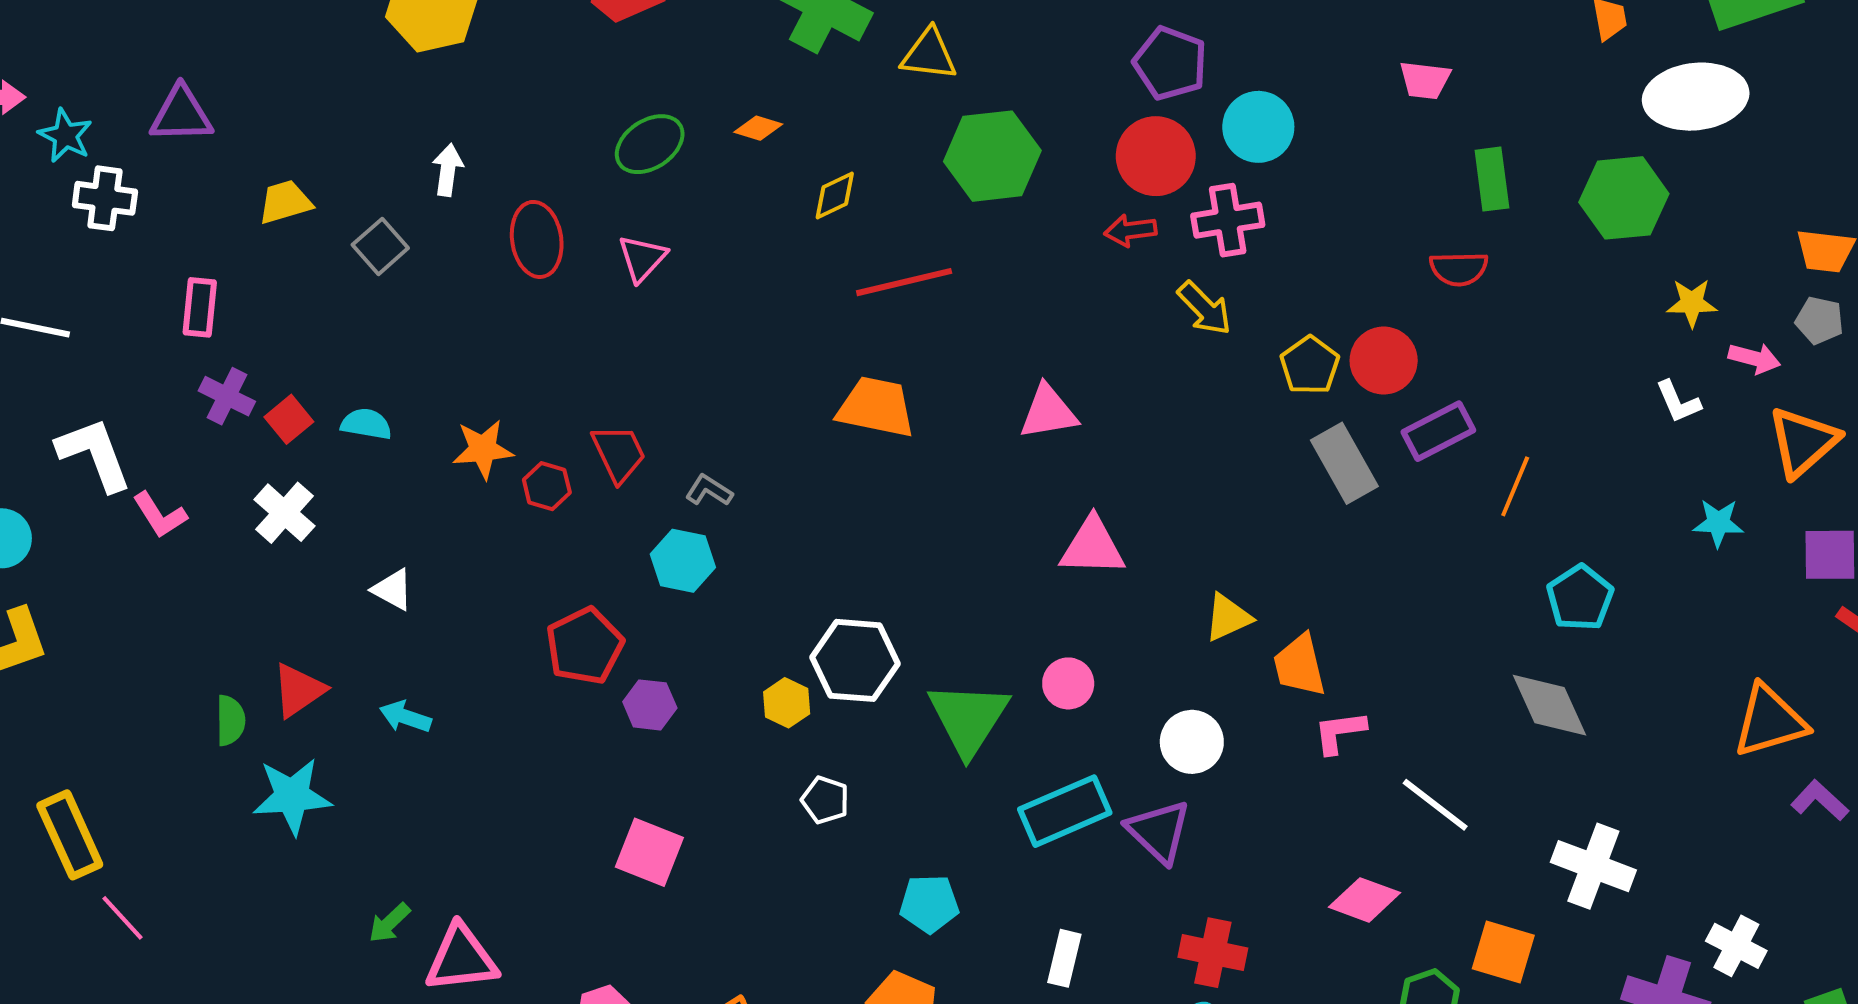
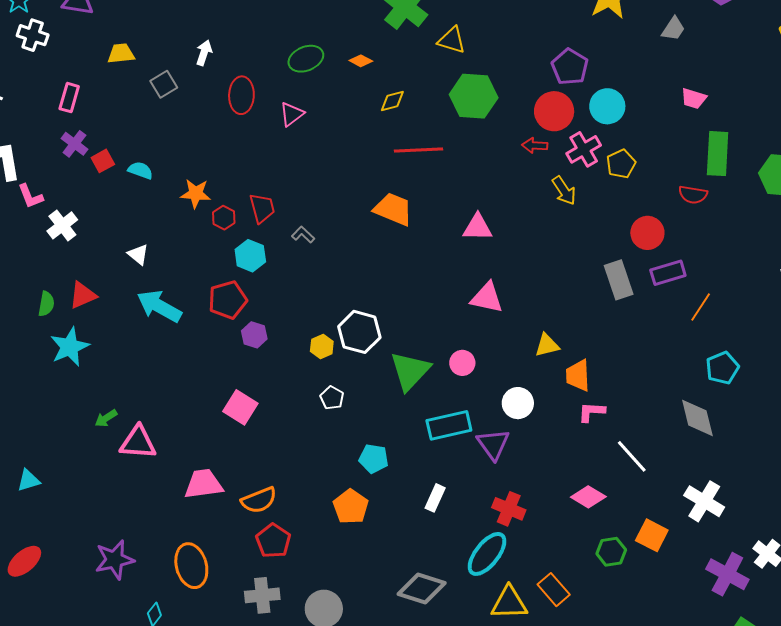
green rectangle: (1492, 179) -> (718, 154), size x1.4
pink cross: (1228, 220) -> (584, 149), turned -32
yellow pentagon: (1310, 365) -> (621, 164), moved
white cross: (285, 513) -> (62, 225), moved
cyan hexagon: (683, 561) -> (250, 256), moved
cyan arrow: (405, 717) -> (159, 306), moved, size x1.8
cyan star: (292, 796) -> (70, 347), turned -30

